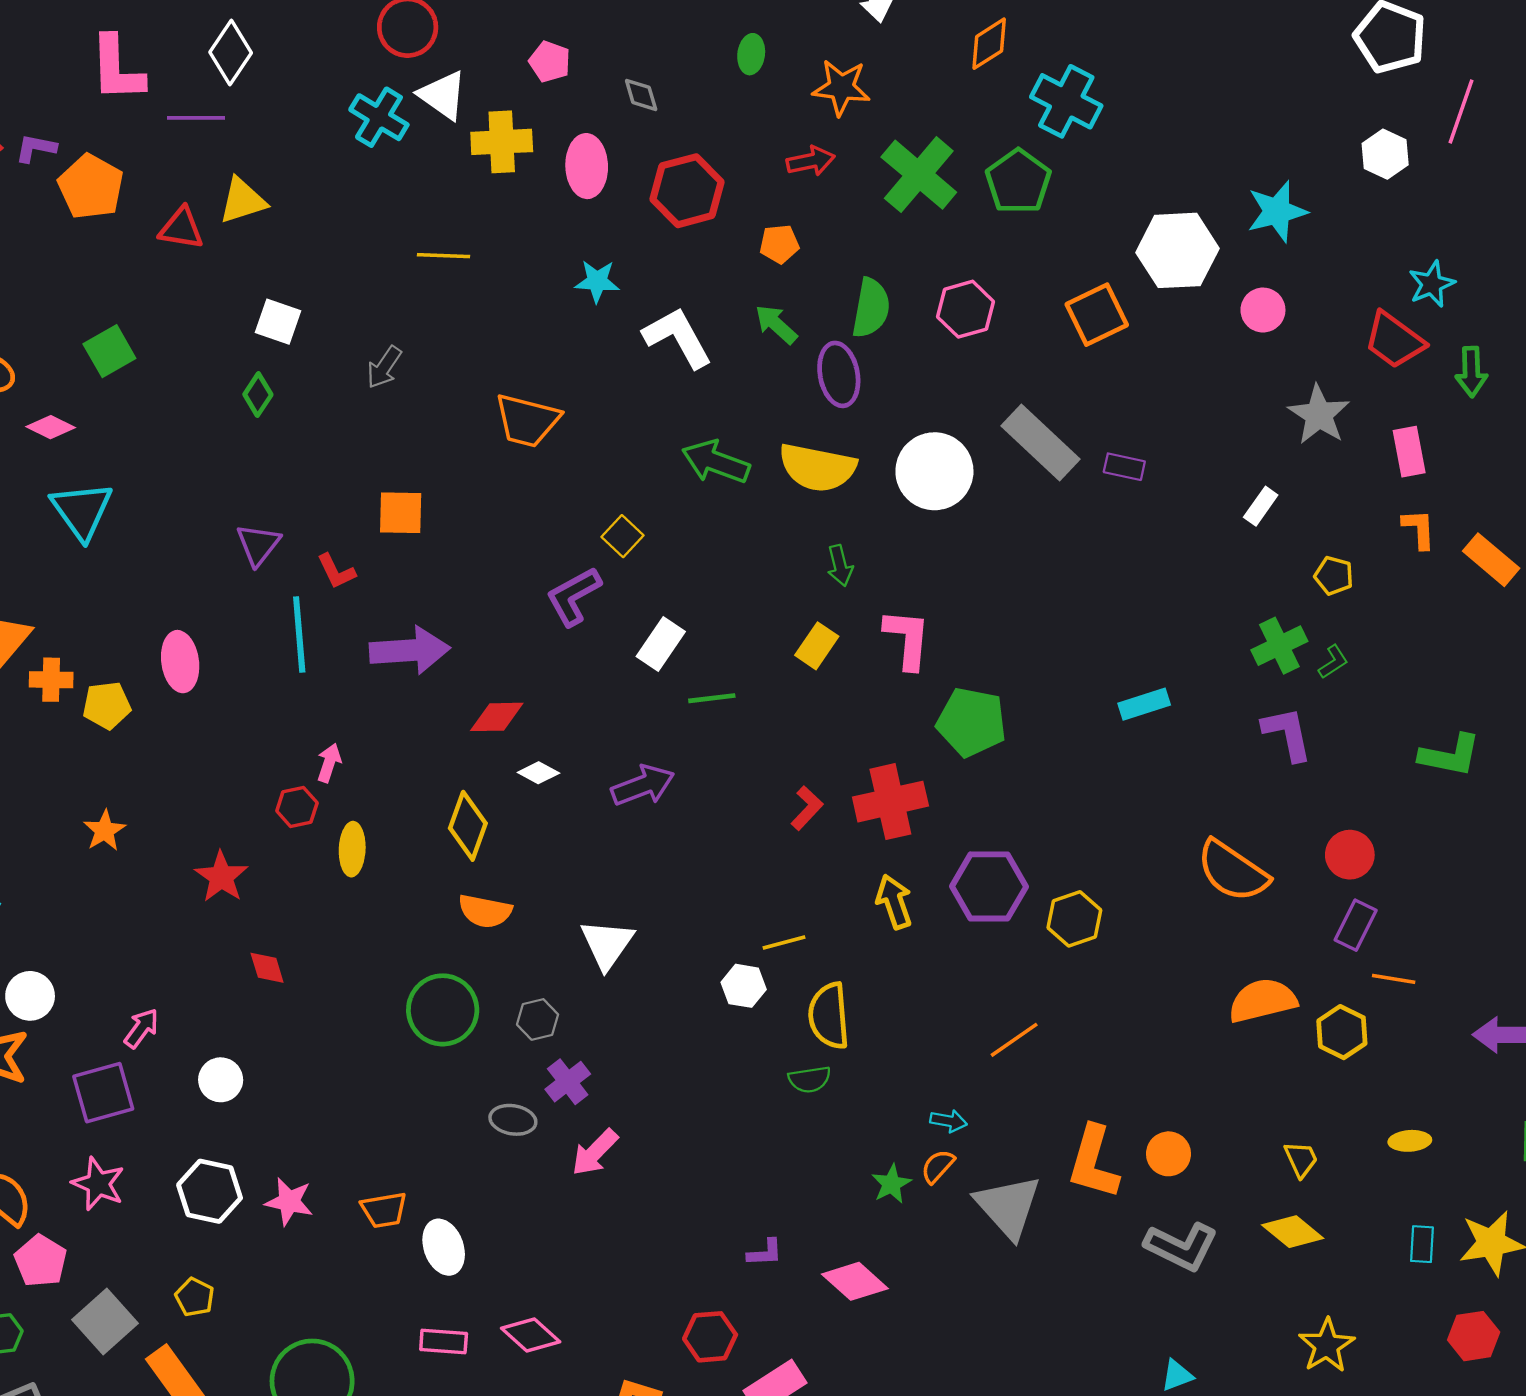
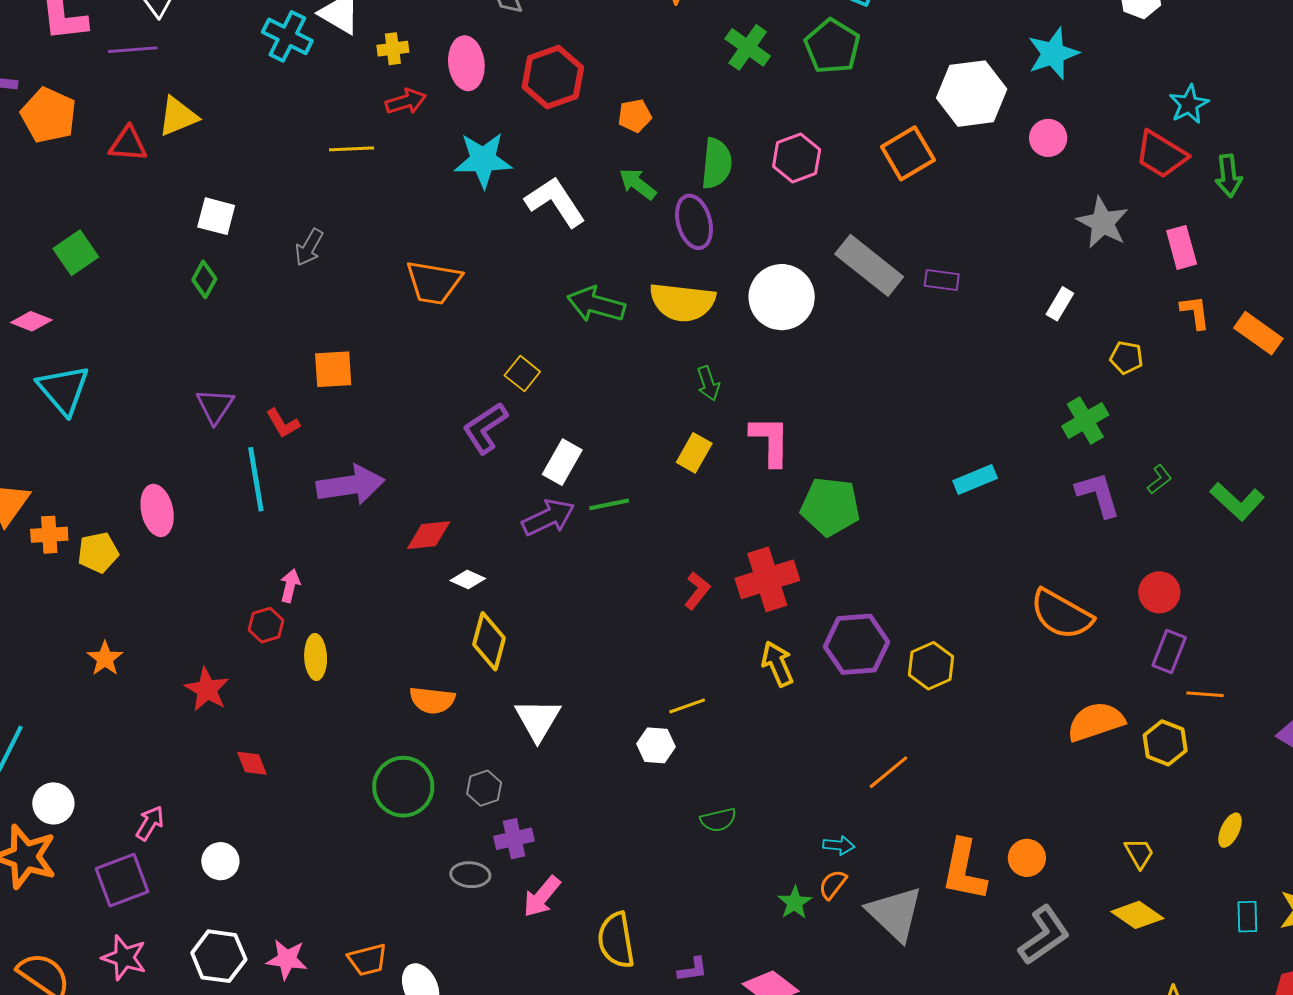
yellow cross: (502, 142) -> (393, 49), size x0.6
red arrow: (811, 161) -> (406, 101), moved
green cross: (919, 175) -> (748, 47), size x0.7
cyan star: (597, 281) -> (483, 160), size x1.5
green L-shape: (1333, 662) -> (1160, 479), moved
green L-shape: (1450, 755) -> (1237, 501), turned 36
purple arrow: (643, 785) -> (548, 517), moved
yellow diamond: (468, 826) -> (489, 641), moved
yellow semicircle: (829, 1016) -> (616, 940), moved
purple cross: (568, 1082) -> (514, 839), turned 30
yellow ellipse: (1410, 1141) -> (1230, 830), turned -56
gray L-shape: (1181, 1246) -> (1044, 935), turned -56

